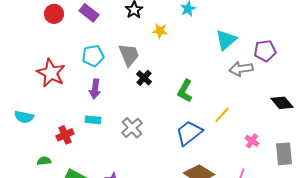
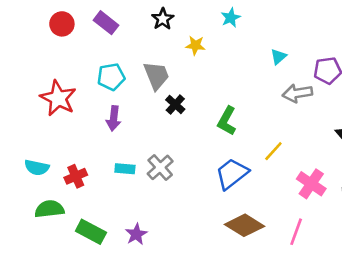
cyan triangle: (226, 40) -> (279, 57), size x0.6
cyan semicircle: (24, 117) -> (37, 167), moved
cyan rectangle: (93, 120) -> (125, 169), moved
pink cross: (252, 141) -> (311, 184), size x1.6
green semicircle: (44, 161) -> (49, 209), size x1.6

